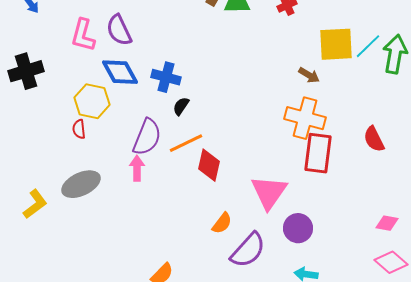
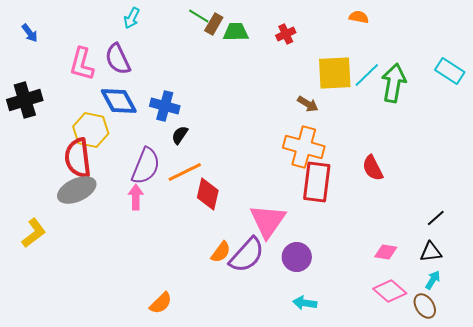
red semicircle: (79, 129) -> (78, 158), size x2.0
gray ellipse: (81, 184) -> (77, 190), moved
purple semicircle: (248, 250) -> (247, 255), moved

